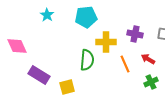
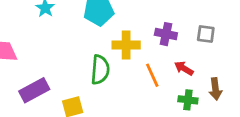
purple rectangle: (39, 75) -> (34, 90), turned -60
green cross: (151, 82) -> (188, 100), turned 32

